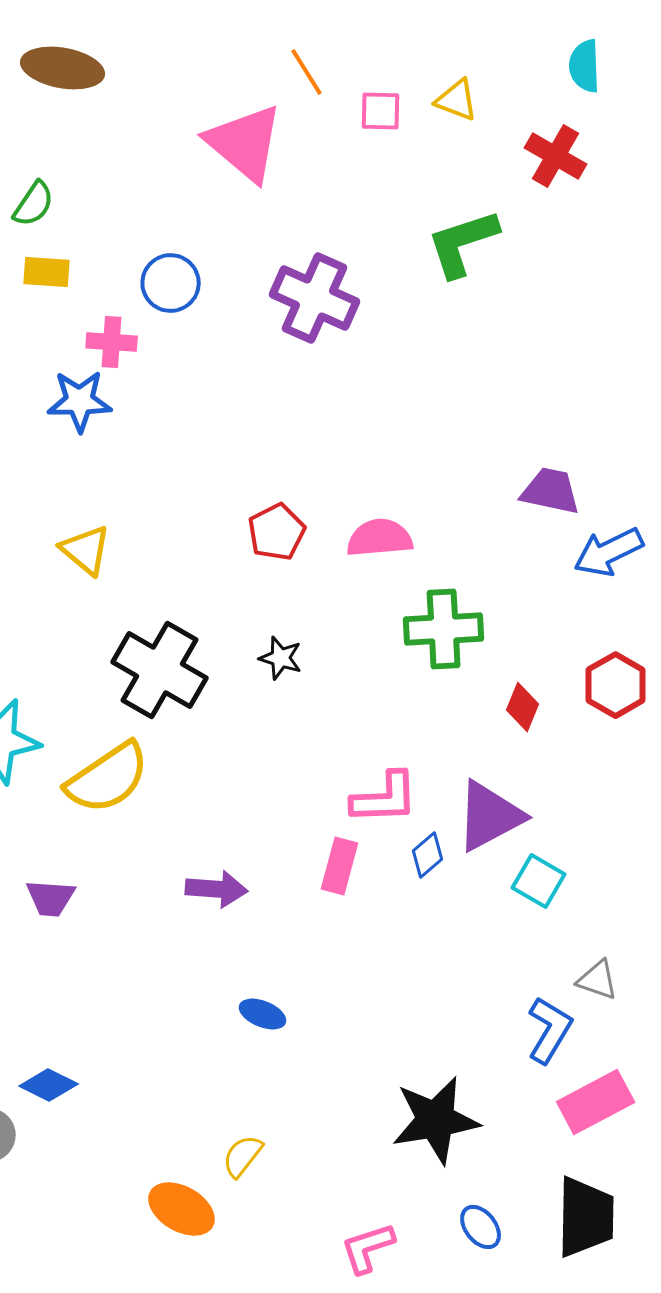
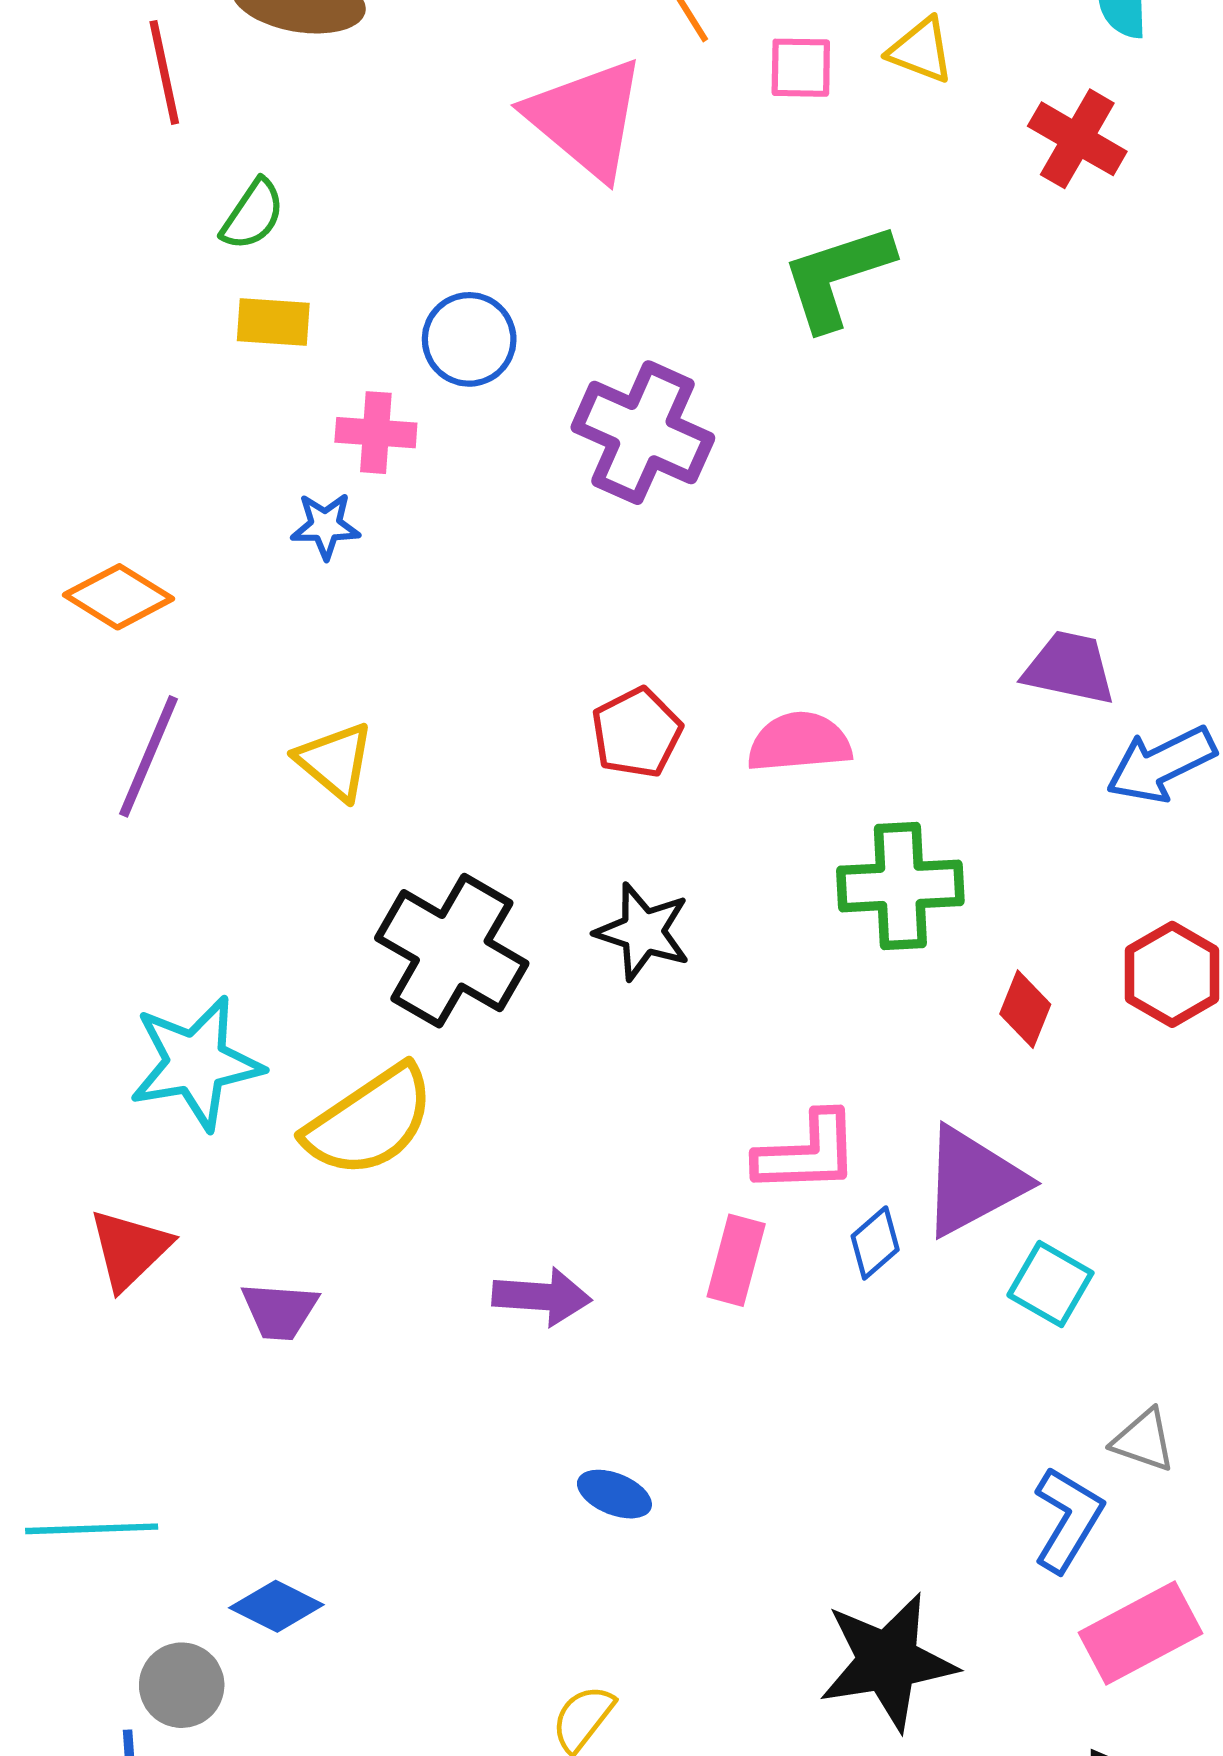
green L-shape: (463, 243) -> (837, 276), moved
purple cross: (315, 298) -> (643, 433), moved
blue star: (80, 401) -> (325, 526), size x0.7
black star: (281, 658) -> (643, 932), size x1.4

